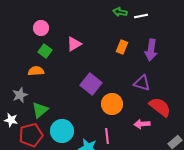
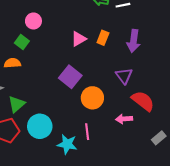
pink circle: (41, 28) -> (33, 21), moved
pink triangle: (74, 44) -> (79, 39), moved
purple triangle: (142, 83) -> (124, 76), turned 36

